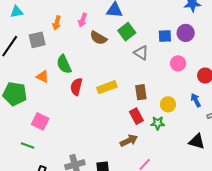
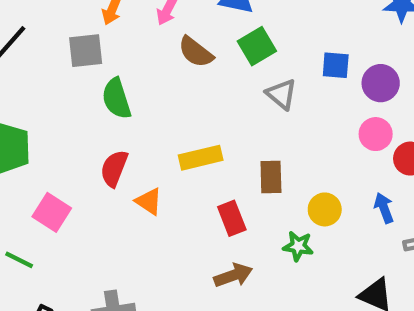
purple circle: (186, 33) -> (381, 83), moved
gray square: (37, 40) -> (86, 51), moved
pink circle: (178, 63) -> (376, 134), moved
orange triangle: (43, 77) -> (149, 201), moved
red semicircle: (76, 87) -> (114, 168), moved
red rectangle: (136, 116) -> (232, 218), moved

